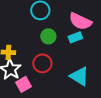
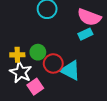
green circle: (48, 36) -> (38, 52), moved
cyan triangle: (79, 76) -> (70, 70), moved

